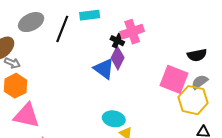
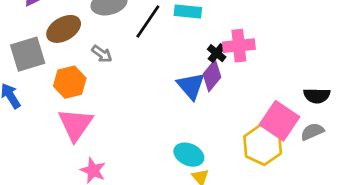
gray arrow: (12, 63) -> (102, 54), moved
yellow hexagon: (193, 100) -> (263, 145), moved
pink triangle: (27, 115) -> (75, 124), turned 40

